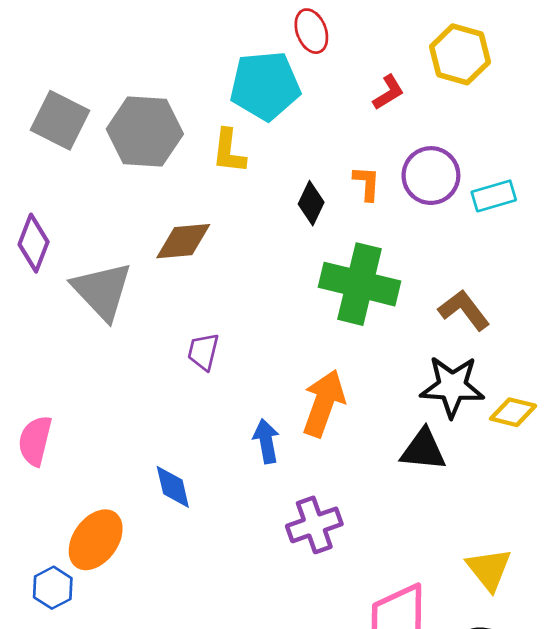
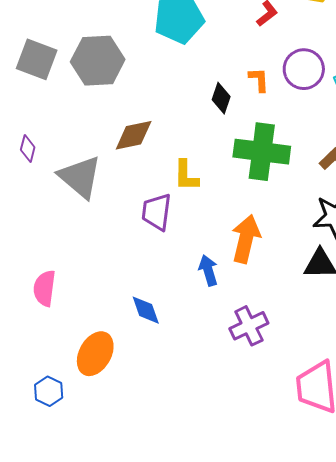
yellow L-shape: (229, 151) -> (186, 176), moved
purple diamond: (34, 243) -> (28, 148), size x0.7
purple trapezoid: (203, 352) -> (156, 212), size x1.4
blue hexagon: (53, 588) -> (49, 391), moved

